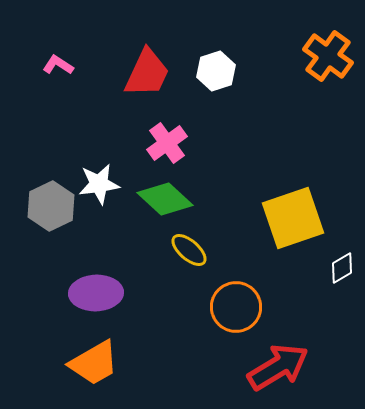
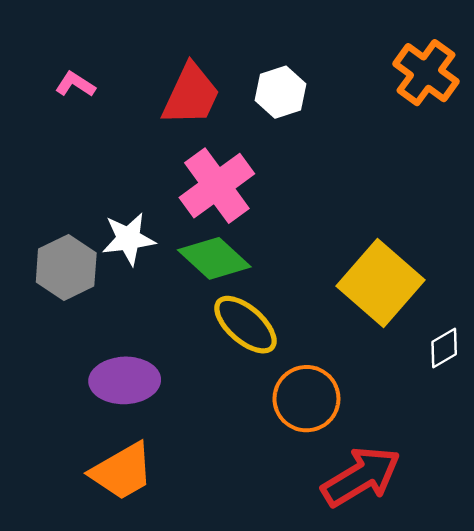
pink cross: (167, 143) -> (217, 186), size x1.4
yellow square: (293, 218) -> (381, 283), turned -30
yellow ellipse: (189, 250) -> (245, 325), size x1.4

